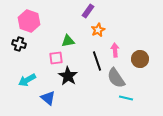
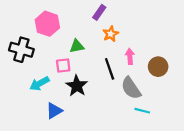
pink hexagon: (29, 21) -> (47, 24), moved
black cross: (19, 44) -> (21, 50), size x1.5
cyan arrow: (27, 80) -> (39, 84), moved
blue triangle: (48, 98) -> (54, 111), turned 49

